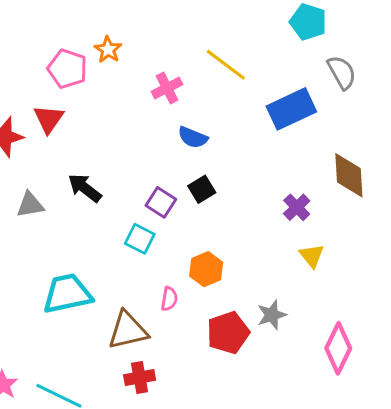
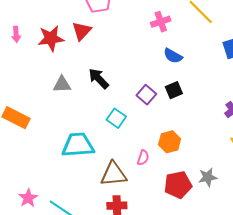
cyan square: (140, 239) -> (116, 118), moved

